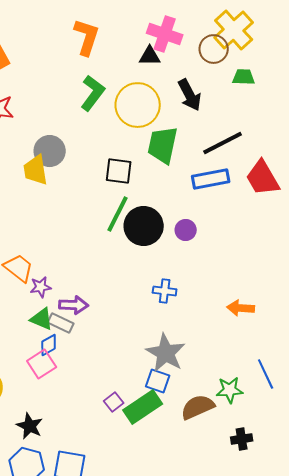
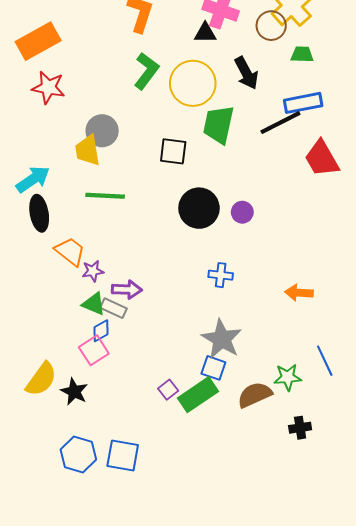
blue rectangle: (211, 179) -> (303, 103), moved
green line: (118, 214) -> (105, 196), moved, turned 66
black star: (30, 426) -> (74, 392), moved

